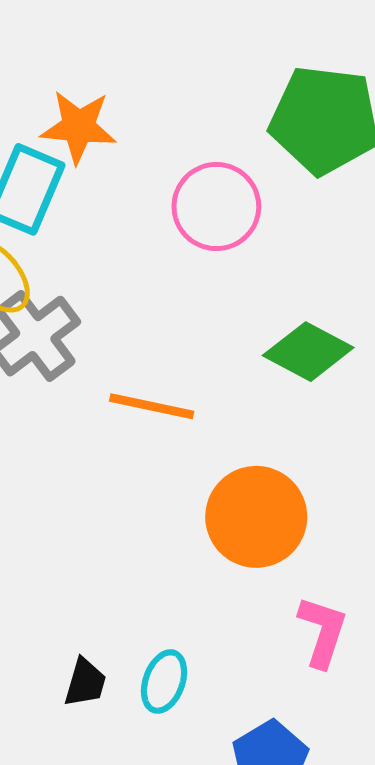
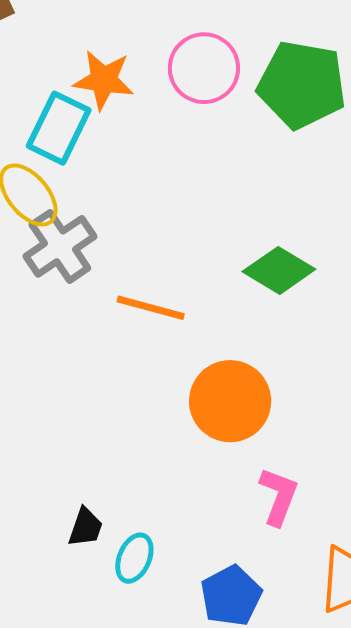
pink circle: (216, 207) -> (204, 68), moved
cyan ellipse: (164, 682) -> (134, 558), moved

